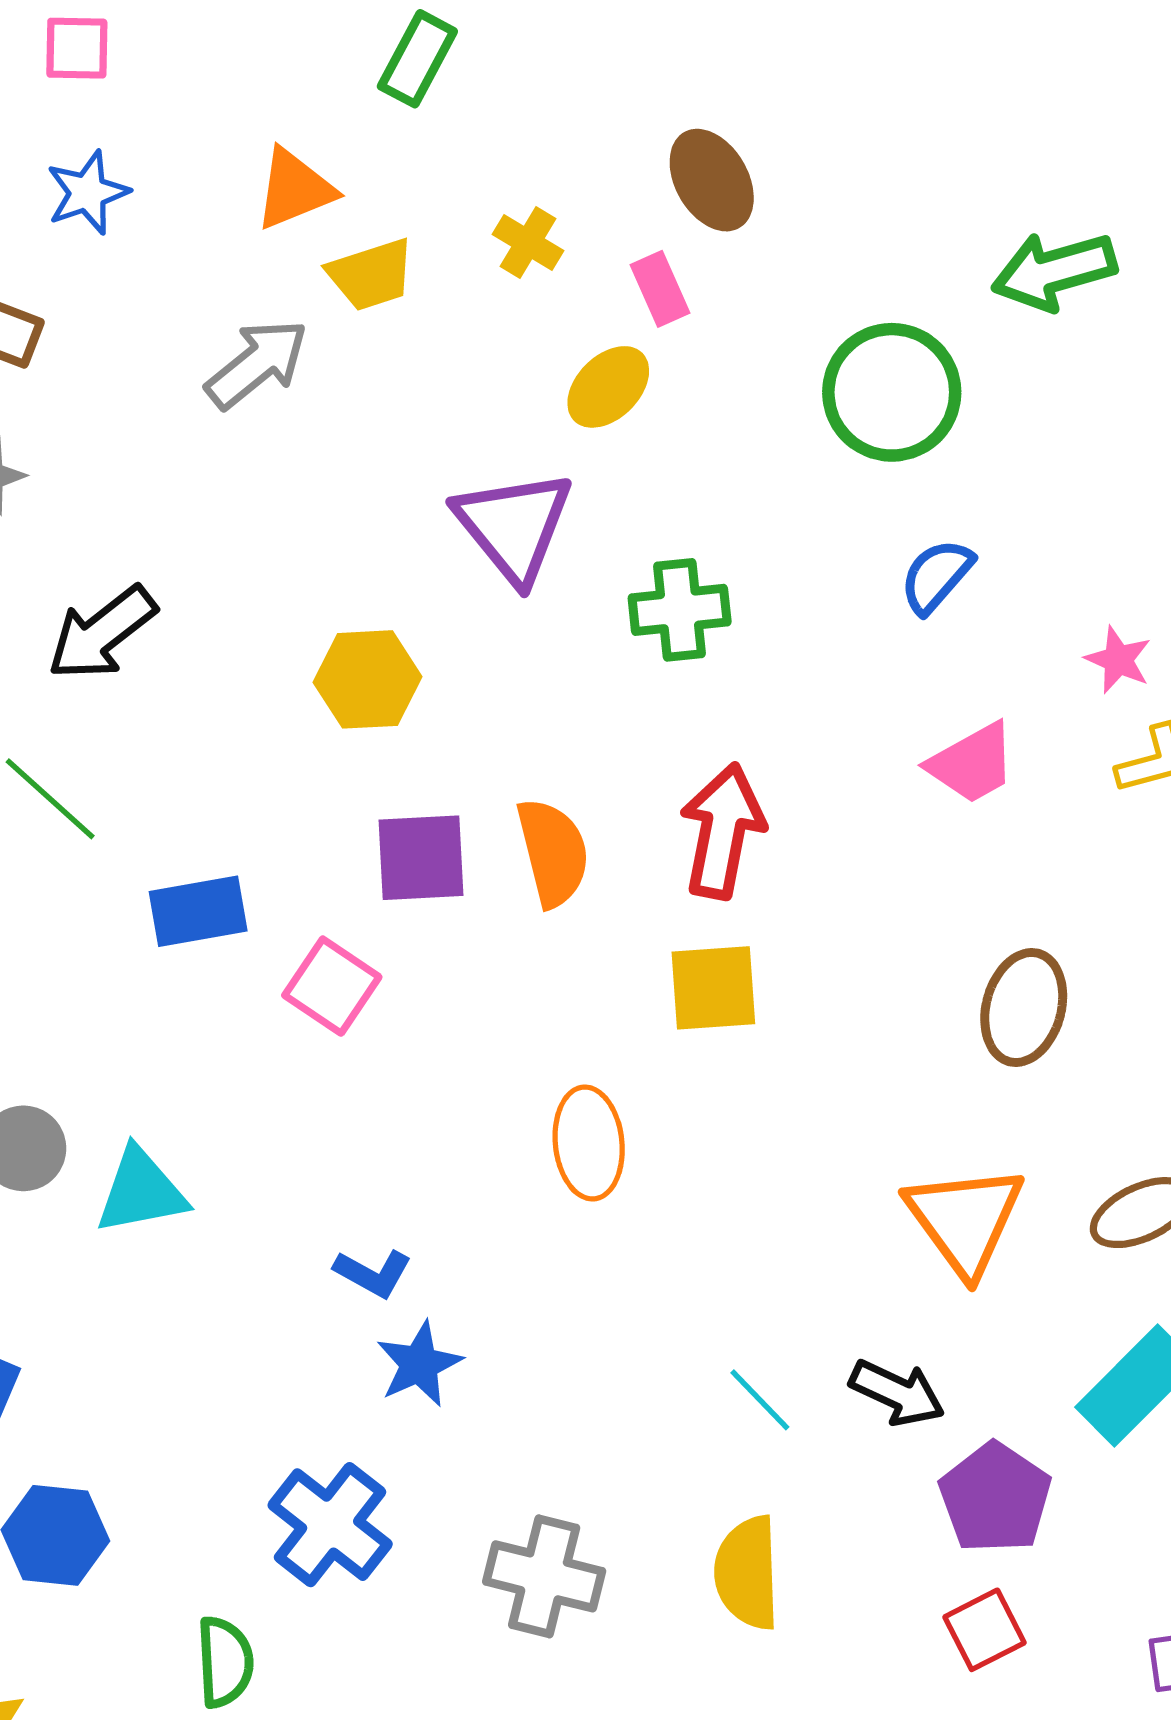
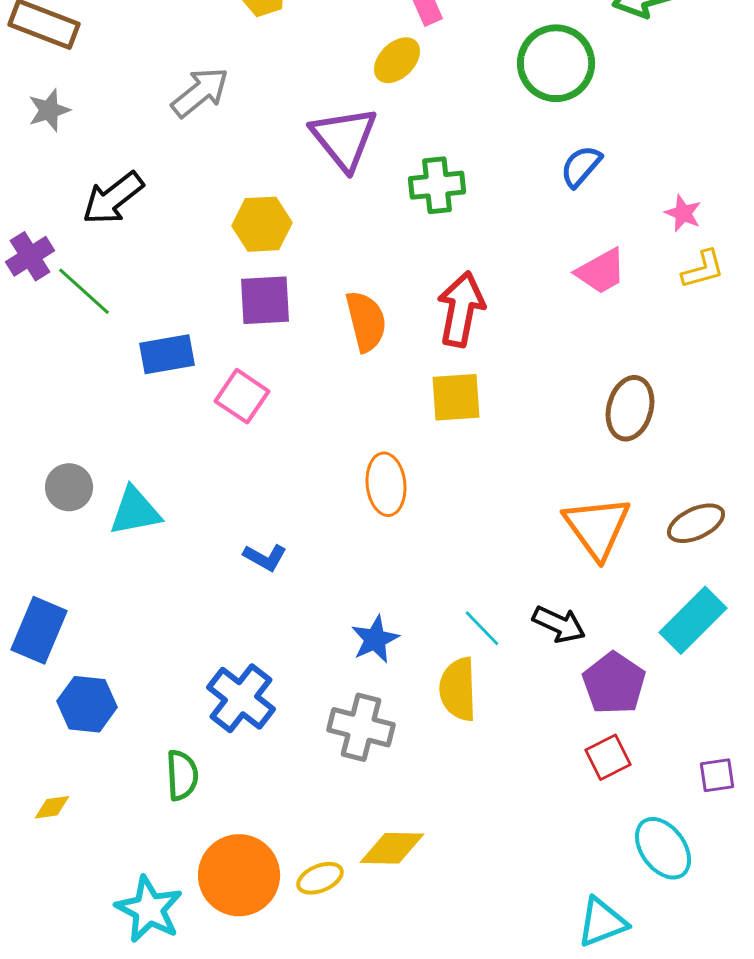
gray arrow: (257, 364) -> (200, 92), moved
purple square: (421, 858) -> (265, 300), moved
blue star: (419, 1364) -> (375, 639), moved
yellow semicircle: (747, 1573) -> (458, 689), moved

